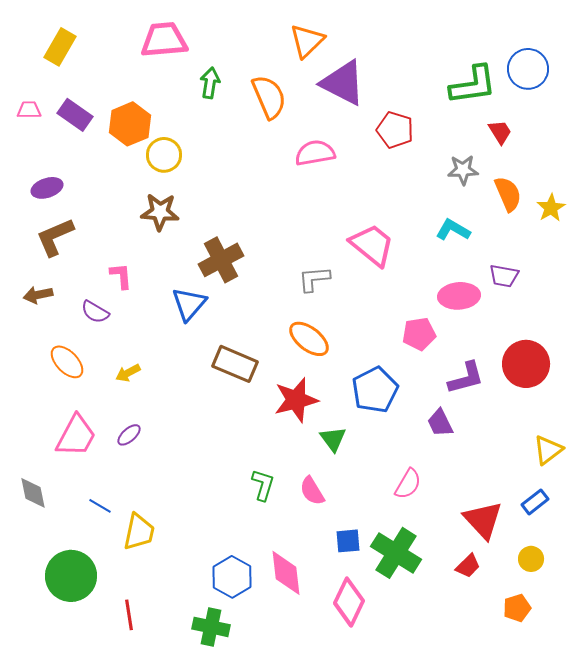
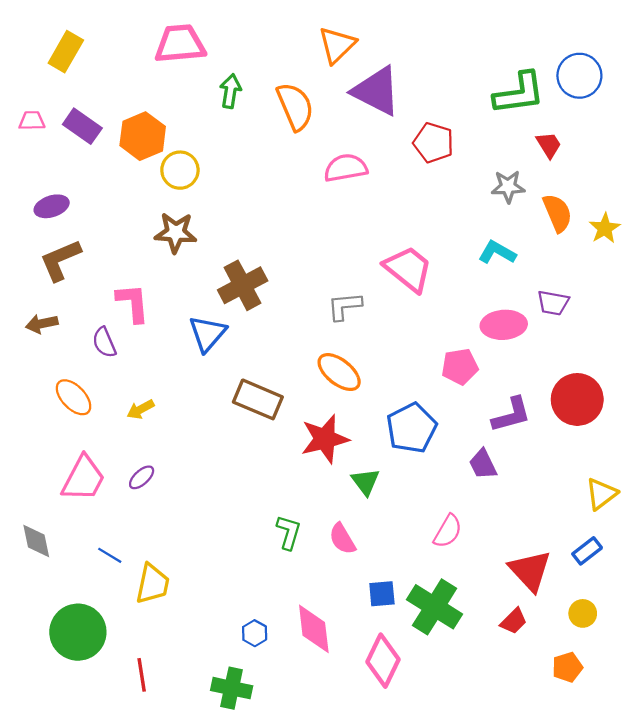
pink L-shape: (121, 276) -> (133, 303), size x1.4
purple semicircle: (95, 312) -> (104, 342), turned 36
blue hexagon: (232, 577) -> (255, 633), size x0.6

